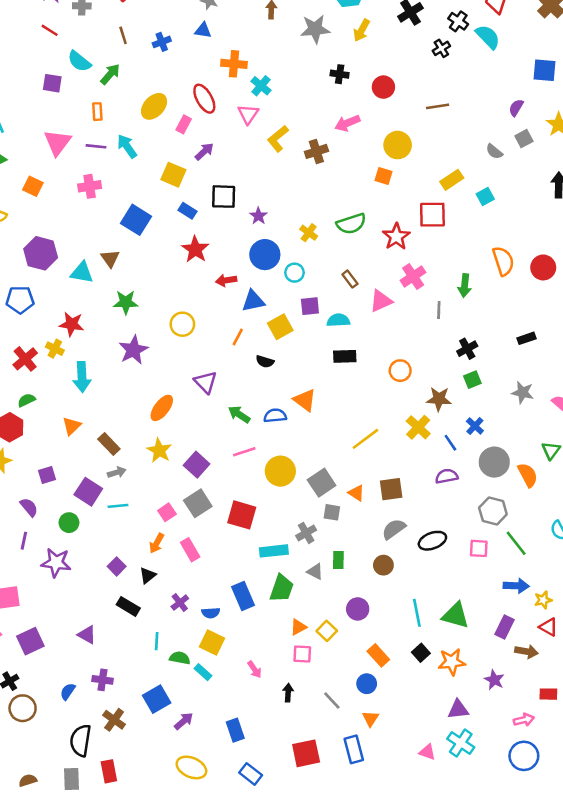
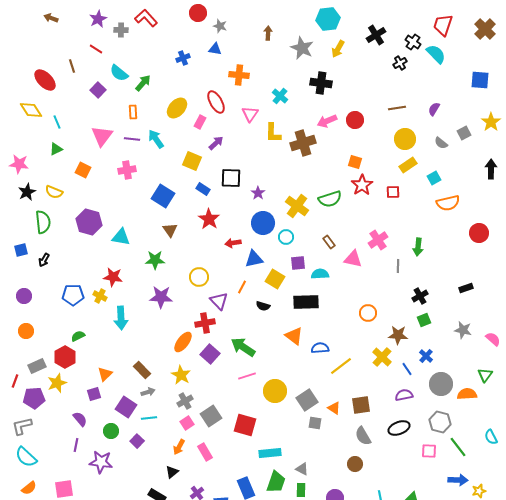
gray star: (315, 29) -> (302, 48), turned 30
brown line: (123, 35) -> (72, 66), moved
black cross: (340, 74) -> (321, 83), size x1.5
purple square: (52, 83) -> (98, 90), turned 35
cyan cross: (261, 86) -> (280, 96), moved
red circle: (383, 87) -> (355, 120), moved
purple semicircle: (516, 108) -> (434, 109), moved
yellow L-shape: (278, 139) -> (273, 133), turned -50
yellow circle: (398, 145) -> (405, 139), moved
brown cross: (316, 151) -> (303, 143), size x1.4
red square: (432, 215) -> (393, 192), size x0.6
yellow cross: (309, 233) -> (297, 206), size x1.6
red star: (396, 237) -> (362, 185), moved
brown triangle: (110, 258) -> (170, 230), moved
orange semicircle: (503, 261) -> (448, 203), moved, turned 95
blue pentagon: (20, 300) -> (73, 295), moved
pink triangle: (381, 301) -> (353, 259), turned 36
yellow square: (280, 327) -> (275, 279), turned -30
purple star: (133, 350) -> (161, 297), turned 30
black rectangle: (345, 356) -> (306, 302), moved, size x1.4
red cross: (25, 359) -> (205, 323), moved, turned 30
purple triangle: (206, 382) -> (219, 301), moved
green arrow: (239, 414) -> (243, 347), size x1.4
blue semicircle: (275, 416) -> (320, 348), moved
orange triangle: (72, 426) -> (105, 374), moved
purple square: (197, 465) -> (210, 354), moved
orange semicircle: (528, 475) -> (467, 394), turned -66
gray semicircle: (394, 529) -> (363, 436), turned -84
gray cross: (306, 533) -> (185, 401), moved
black ellipse: (432, 541) -> (399, 428), moved
green rectangle: (338, 560) -> (301, 490), moved
purple square: (117, 566) -> (137, 441), moved

